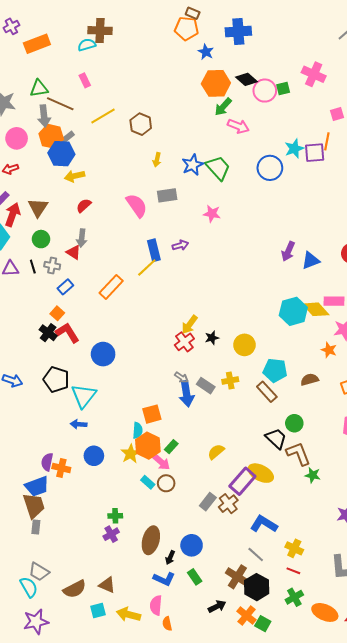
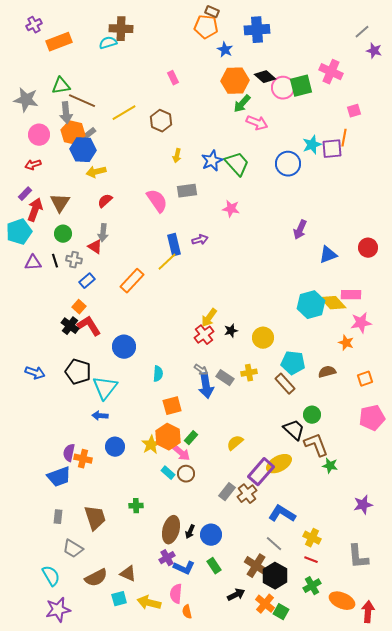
pink rectangle: (85, 80) -> (173, 78), moved
green square: (283, 89) -> (301, 86), size x1.6
purple arrow: (288, 251) -> (300, 230), moved
cyan semicircle: (138, 430) -> (158, 374), moved
yellow ellipse: (261, 473) -> (279, 464), turned -55
brown trapezoid: (34, 506) -> (95, 518), moved
purple cross: (111, 534) -> (167, 558), moved
black arrow: (170, 558) -> (190, 532), moved
gray trapezoid: (39, 572) -> (73, 549), moved

